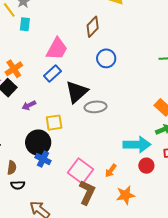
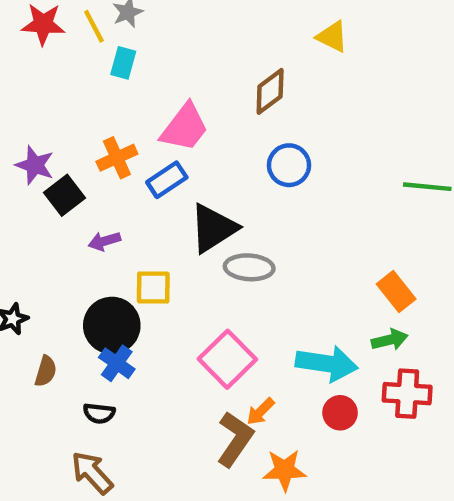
orange cross: (14, 69) -> (117, 158), moved
pink square: (81, 171) -> (227, 359), moved
black semicircle: (18, 185) -> (99, 413), moved
brown L-shape: (87, 192) -> (235, 439), moved

